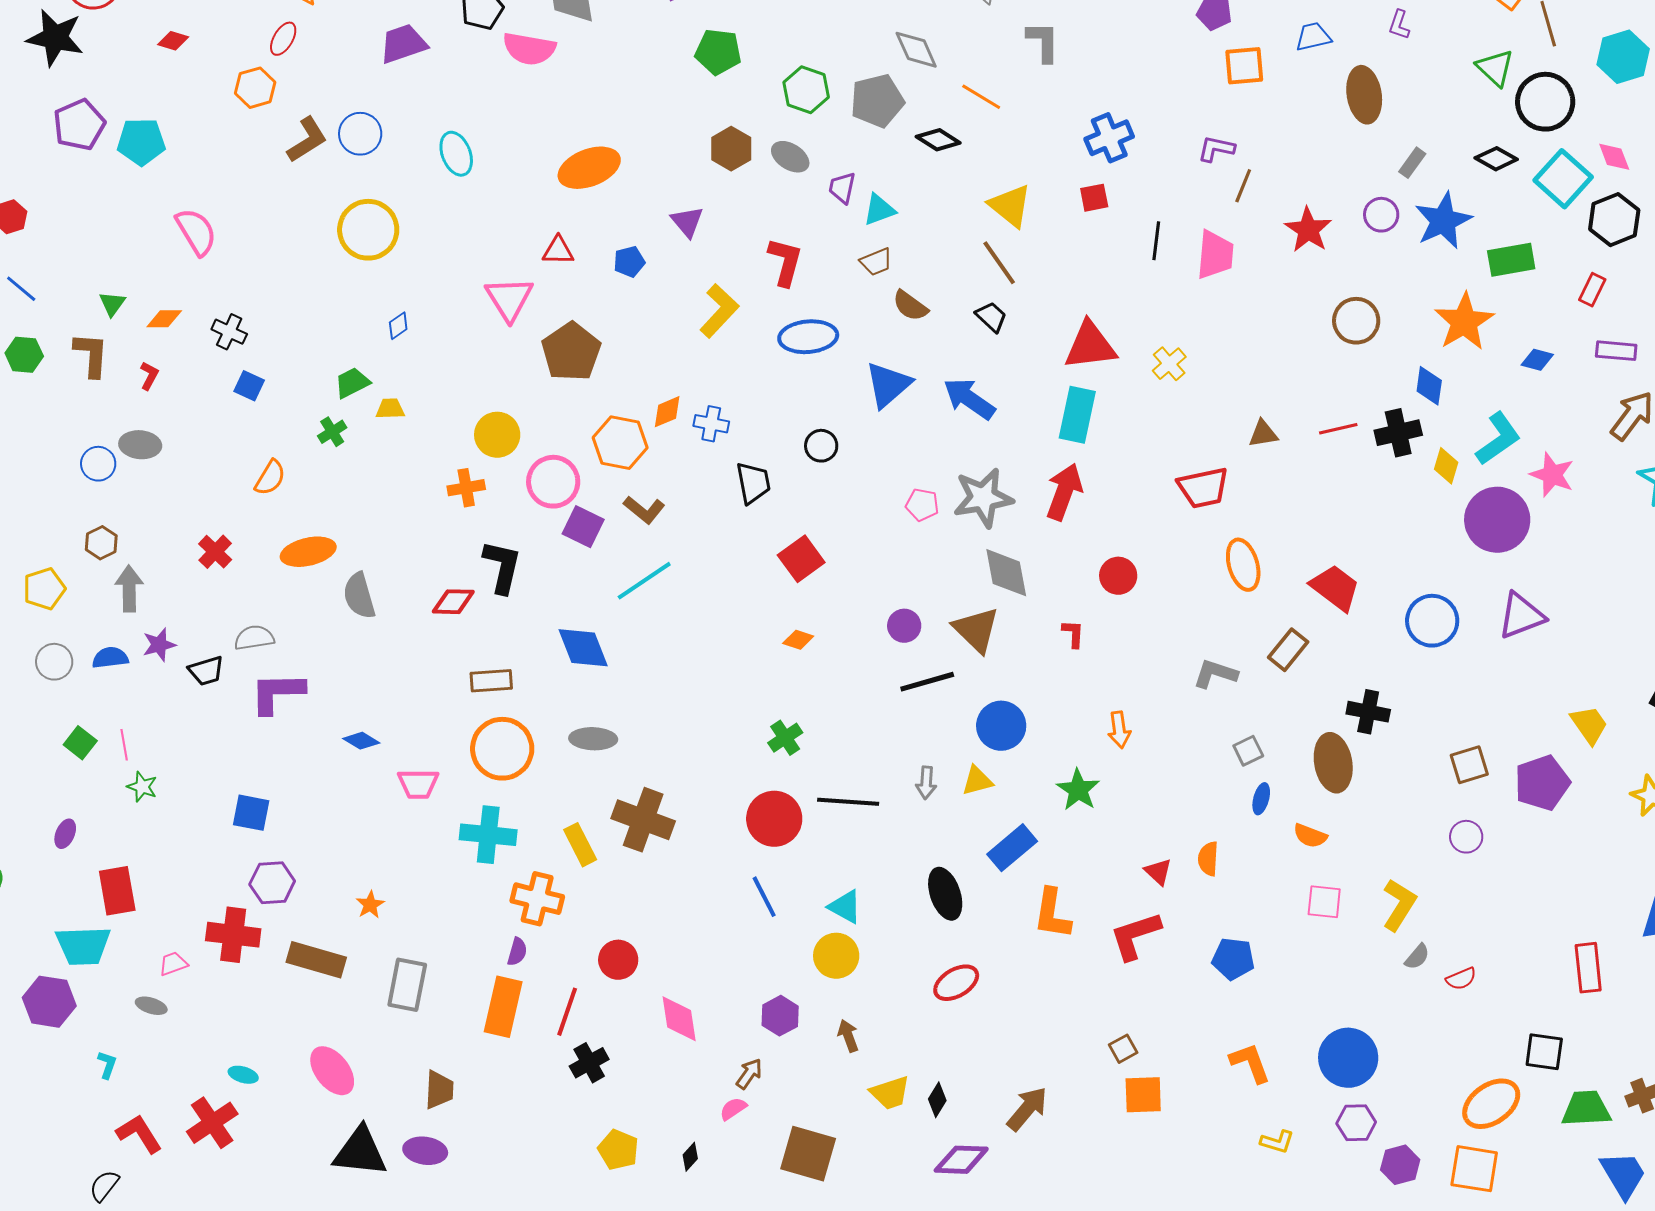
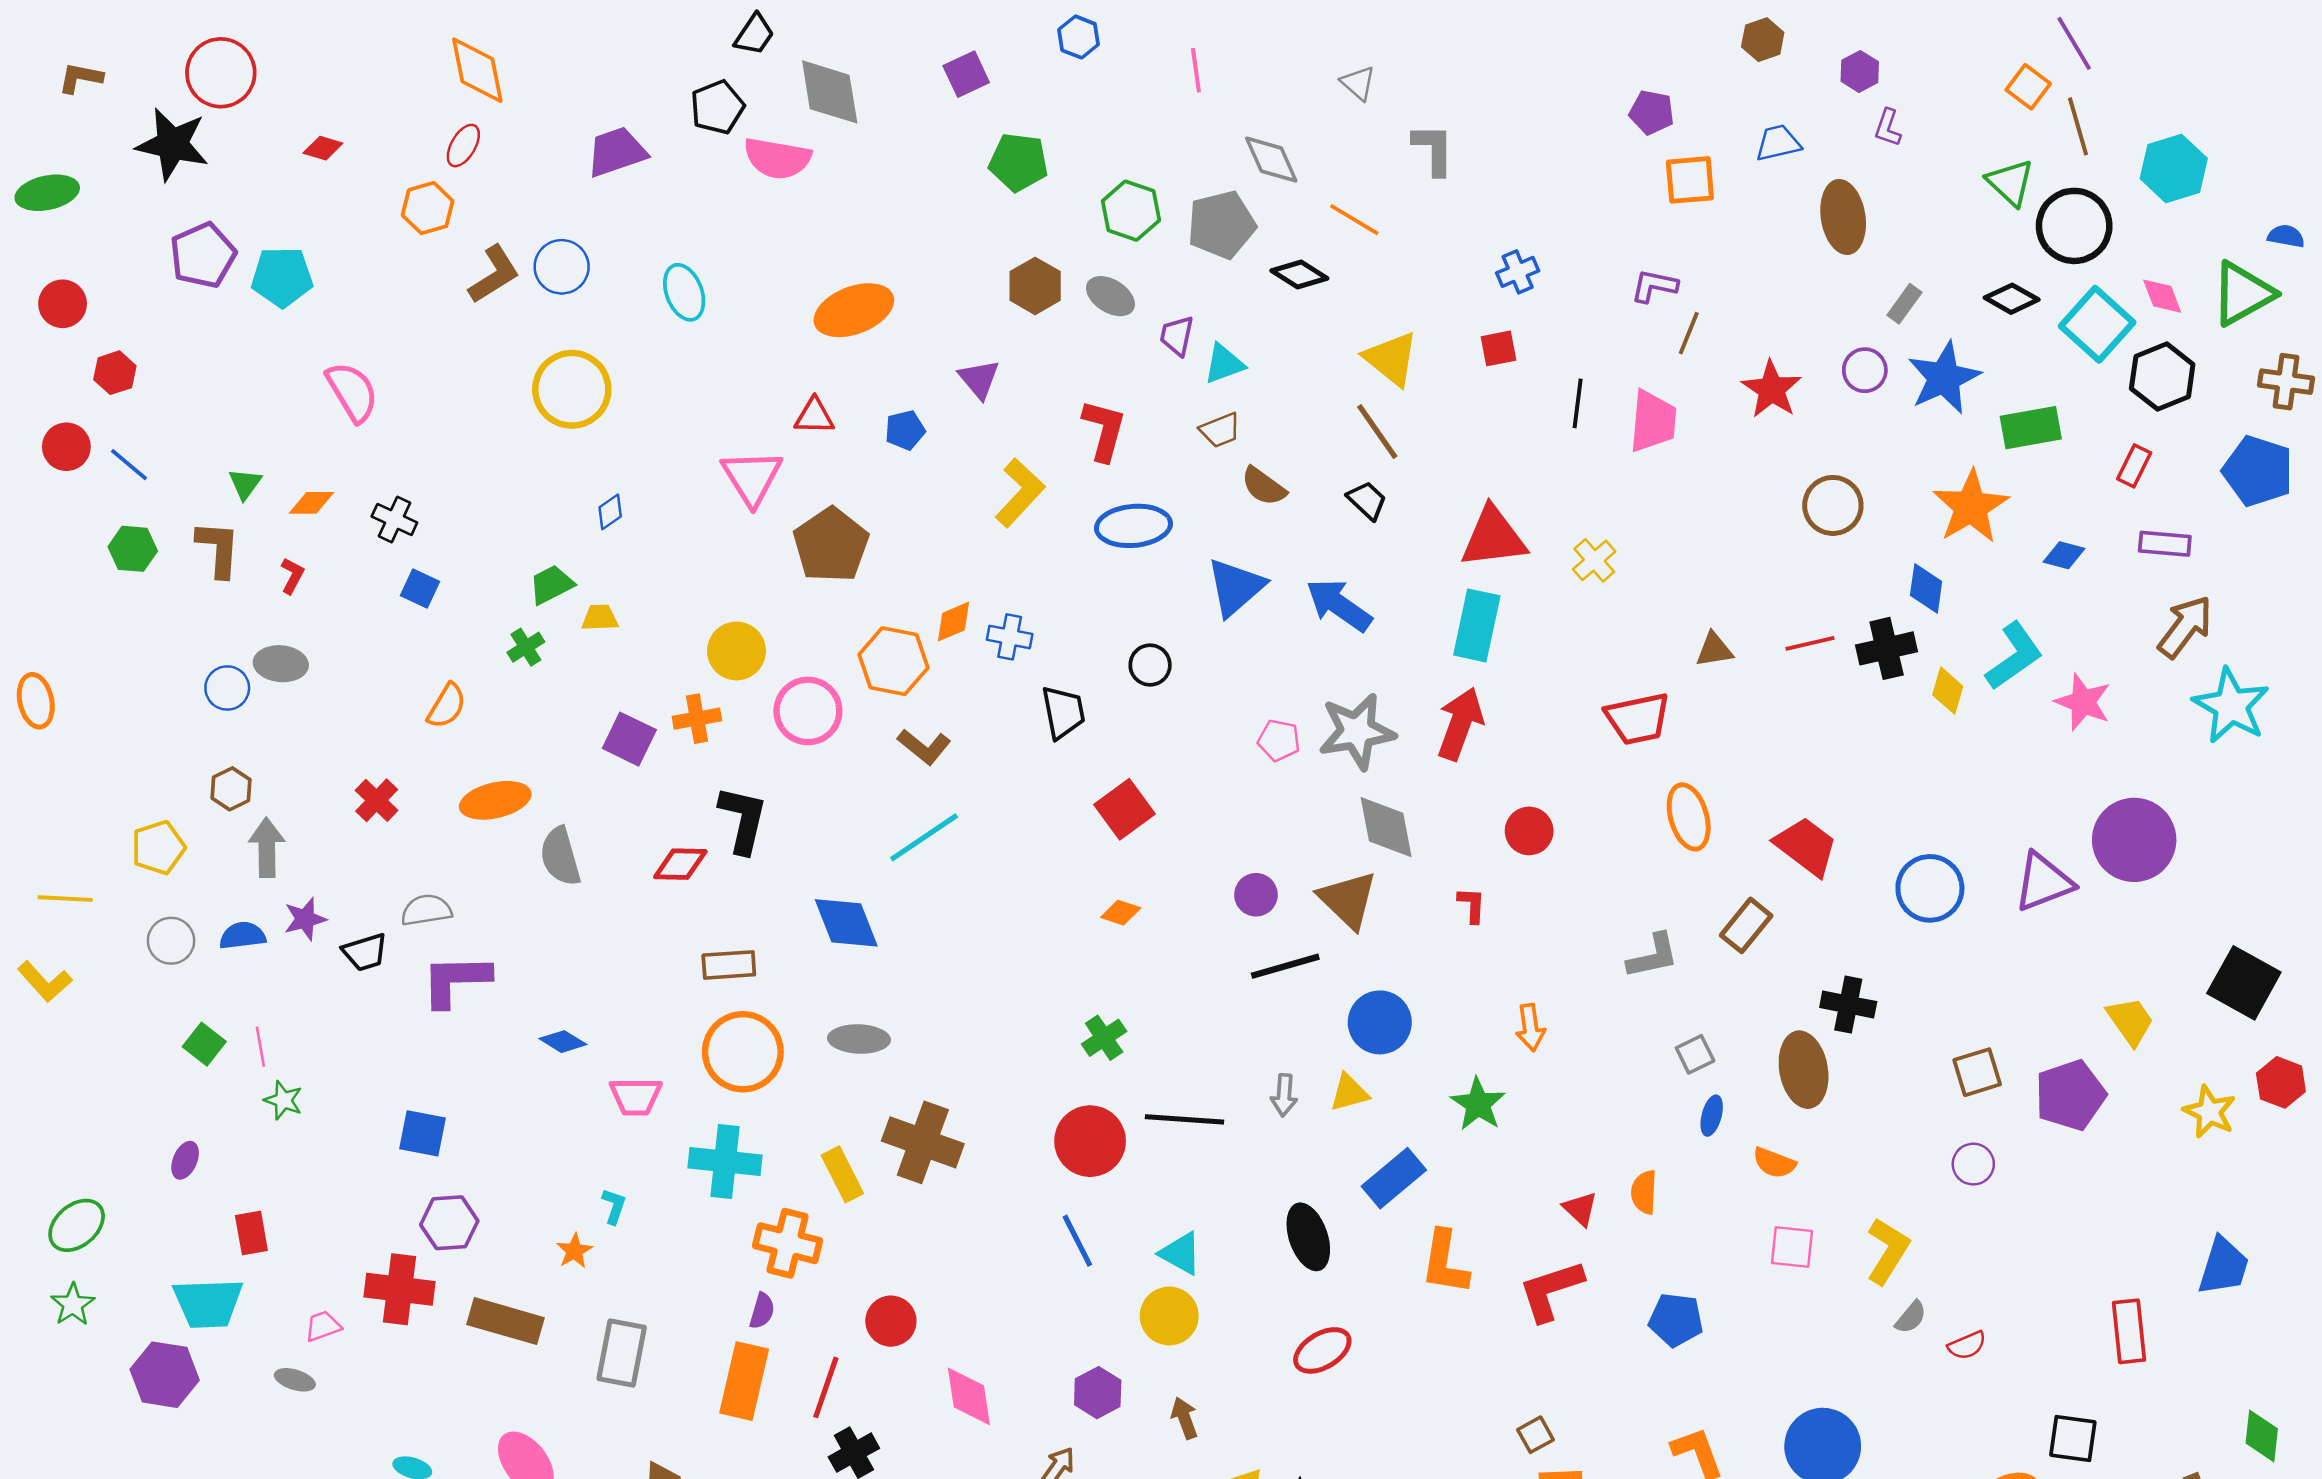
blue cross: (1109, 138) -> (1518, 272), size x0.7
purple circle: (1497, 520) -> (2134, 840), moved
purple square: (583, 527) -> (629, 739), moved
gray L-shape: (1215, 674) -> (1653, 956), turned 150
red rectangle: (117, 891) -> (251, 1233), size x0.7
cyan L-shape: (107, 1065) -> (614, 1206), moved

